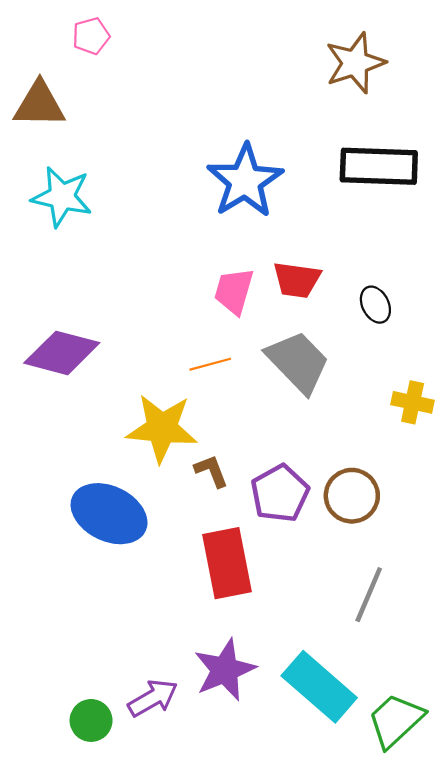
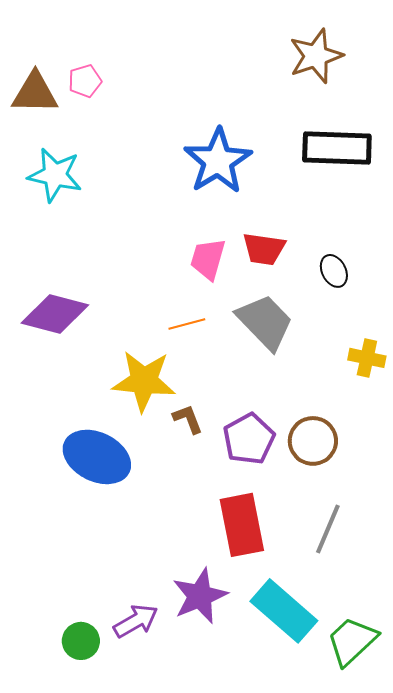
pink pentagon: (91, 36) -> (85, 81), moved
red rectangle: (227, 563) -> (242, 525), moved

